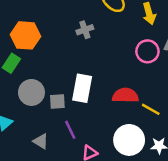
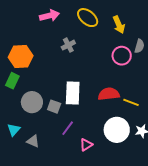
gray square: (57, 101) -> (54, 107), turned 32
purple line: (70, 130) -> (68, 128), turned 70
gray triangle: (41, 141) -> (33, 141), moved

